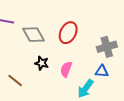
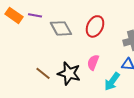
black star: (42, 63) -> (69, 73), moved, size x1.6

